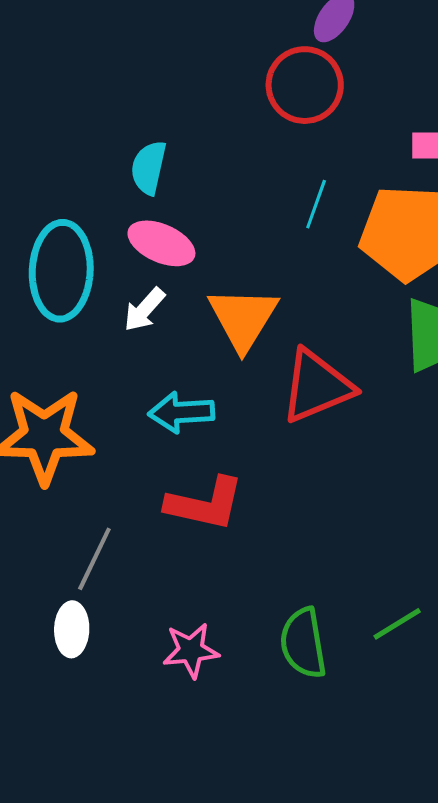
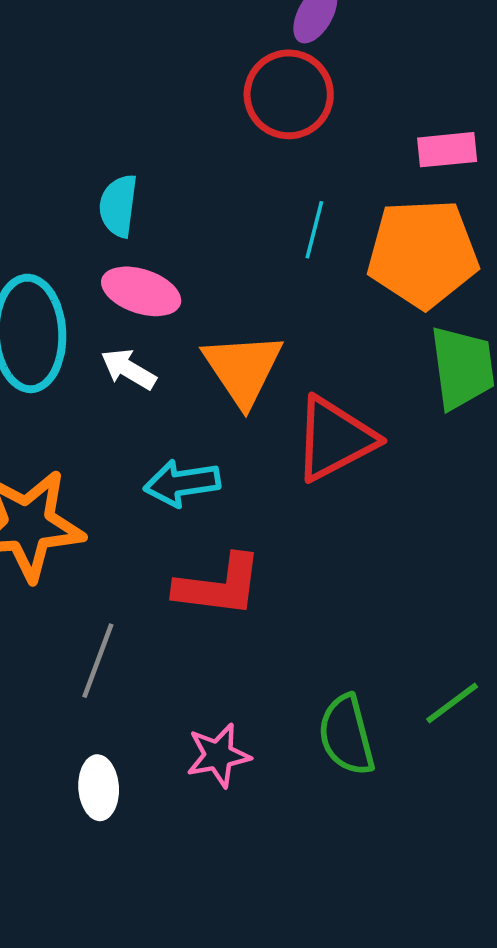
white arrow: (144, 310) -> (129, 369), turned 84
white ellipse: (72, 629) -> (99, 788), moved

